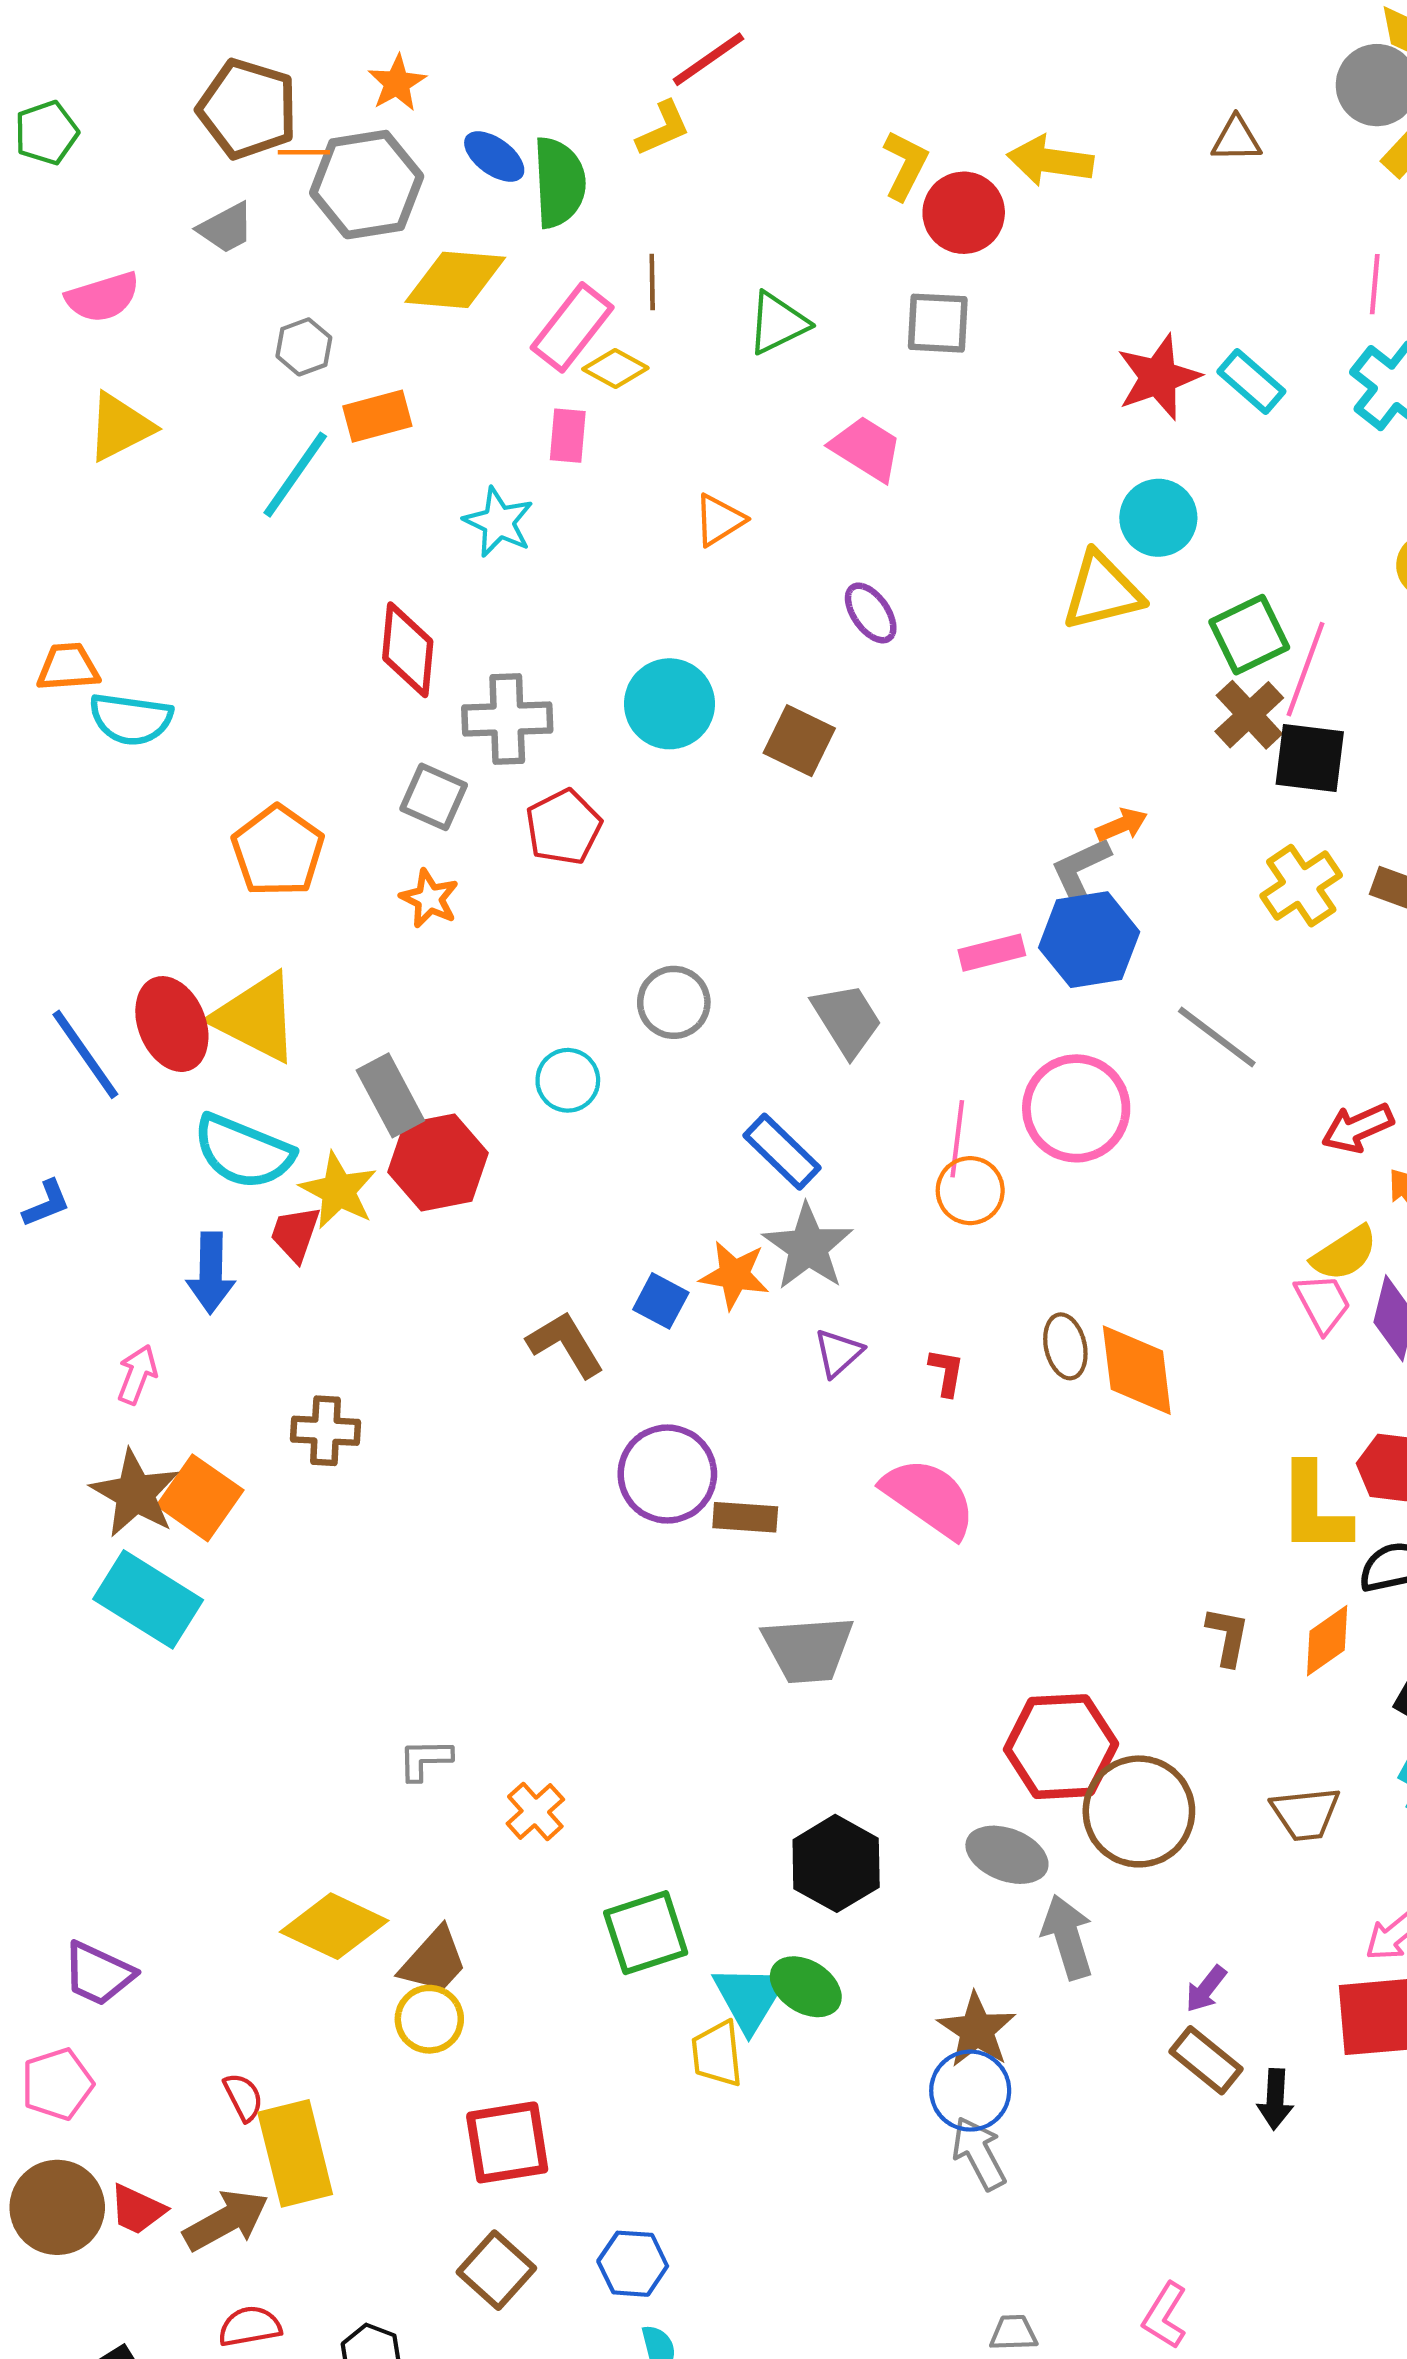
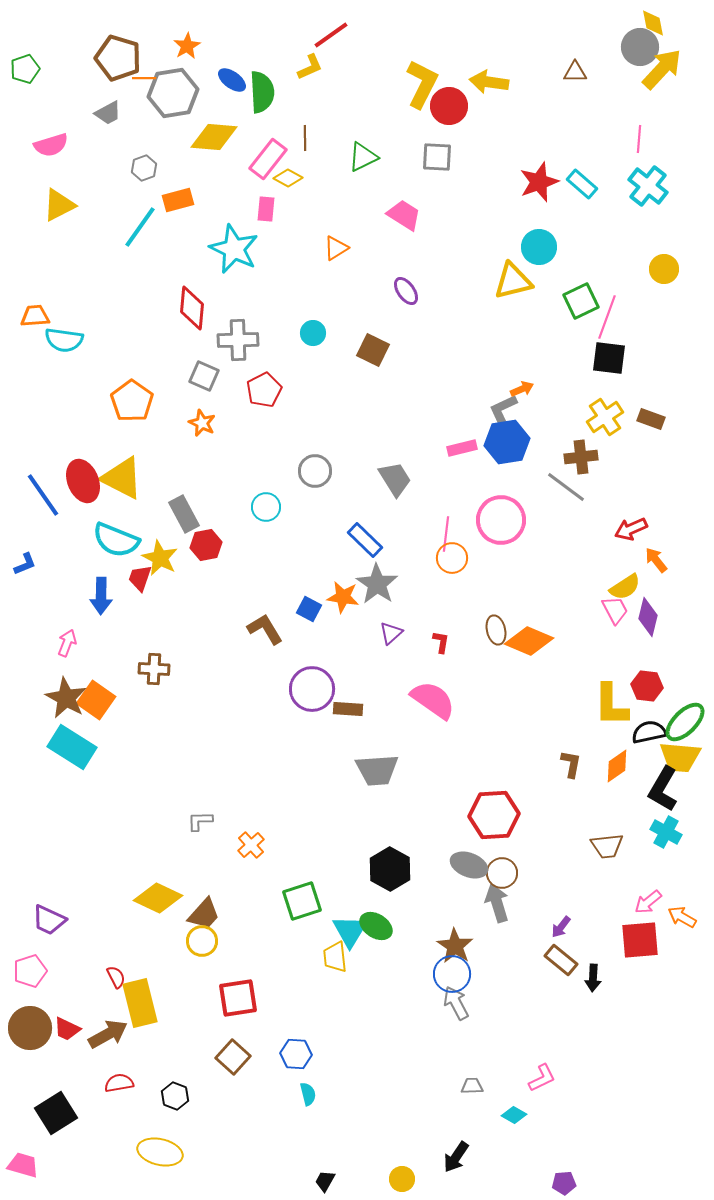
yellow L-shape: (905, 165) -> (422, 84), size x1.5
cyan star: (499, 522) -> (234, 249), size x1.5
cyan circle: (669, 704) -> (313, 333), size x0.6
brown cross: (1249, 715) -> (581, 457), moved, turned 36
red hexagon: (438, 1162) -> (206, 545), size x0.7
orange diamond: (1137, 1370) -> (529, 641), turned -60
brown circle: (1139, 1811) -> (502, 873), moved, size x0.6
pink L-shape: (1165, 2316) -> (542, 1078), turned -148

